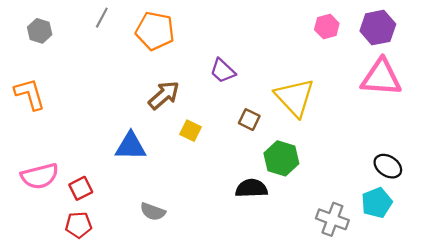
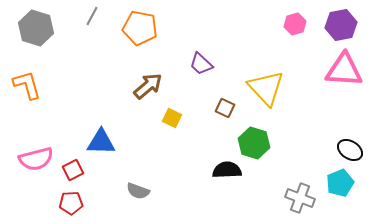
gray hexagon: (40, 31) -> (36, 28), size x1.6
blue triangle: (131, 146) -> (101, 142), moved

